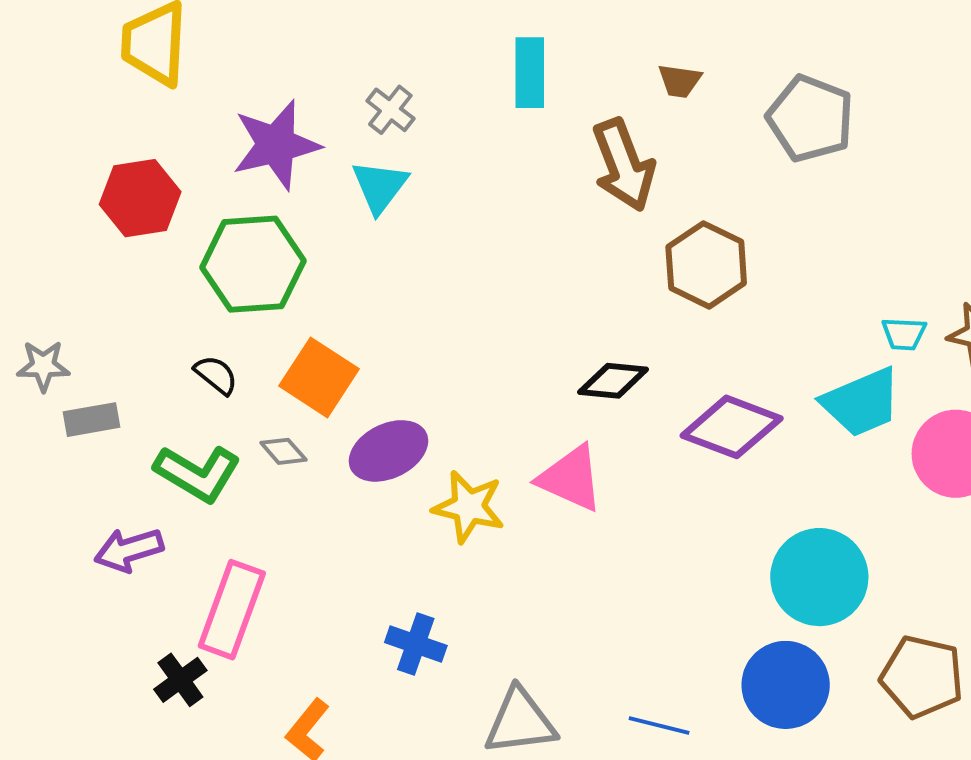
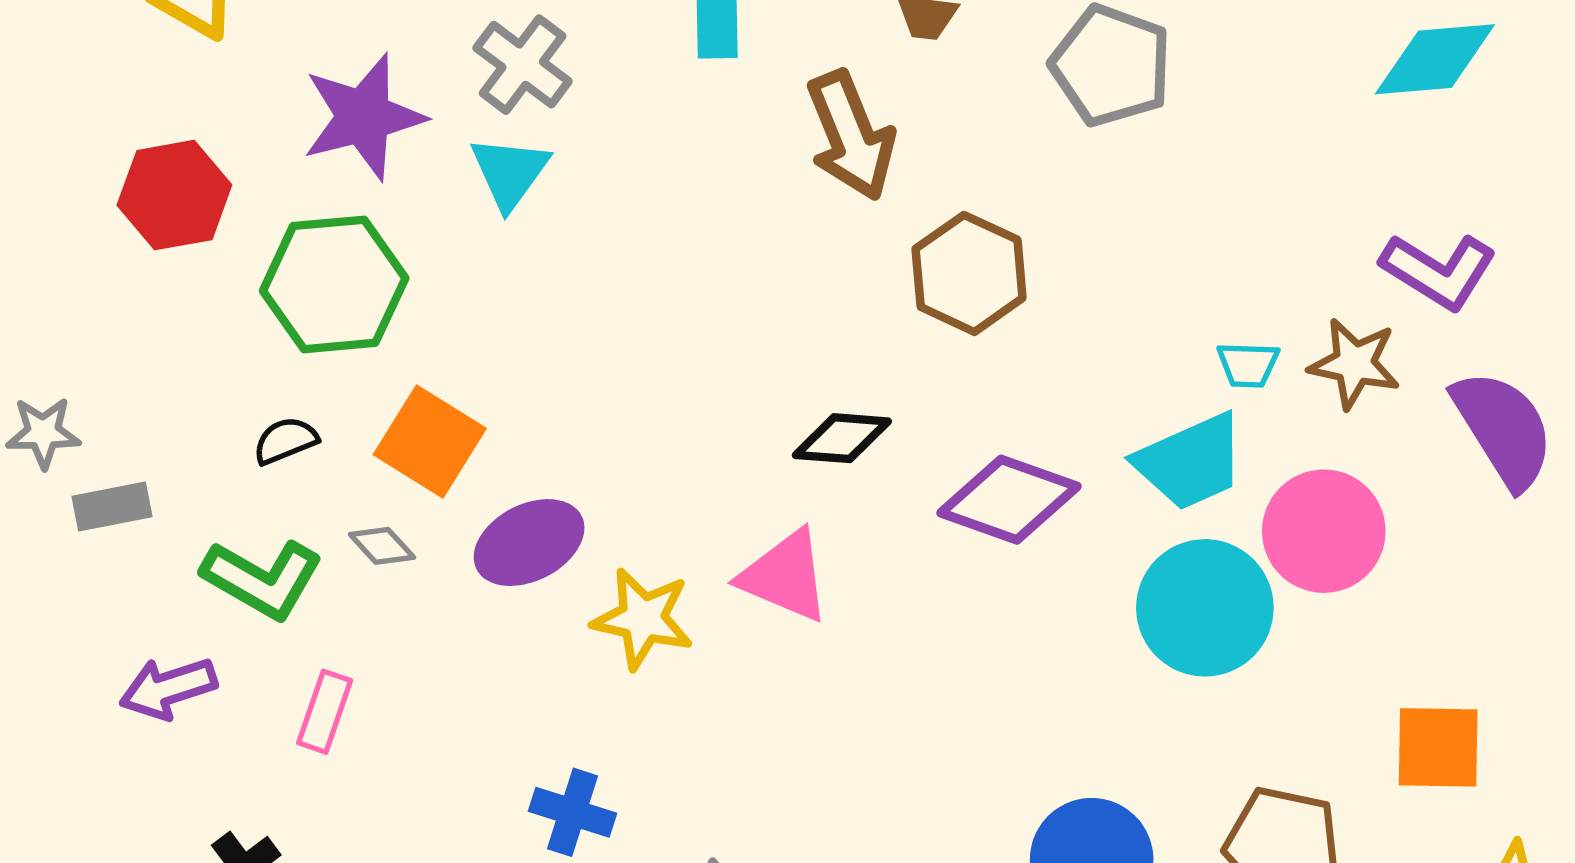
gray cross: (390, 110) -> (523, 65), size x1.4
black semicircle: (216, 375) -> (285, 441), turned -60
cyan circle: (819, 577) -> (1205, 608), moved
pink rectangle: (232, 610) -> (325, 712), moved, size x0.6

